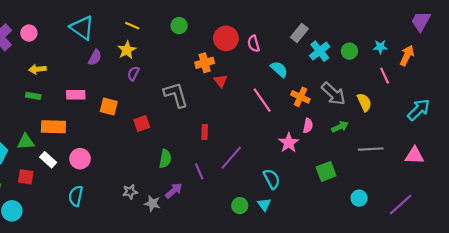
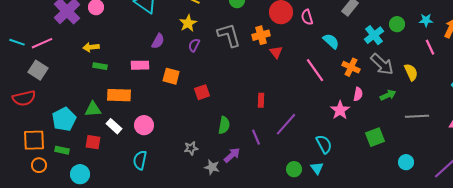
cyan cross: (320, 51) -> (374, 35), moved
purple semicircle: (95, 58) -> (158, 41), moved
yellow arrow: (37, 69) -> (91, 47), moved
gray L-shape: (176, 95) -> (229, 35), moved
gray star: (130, 192) -> (191, 148), moved

